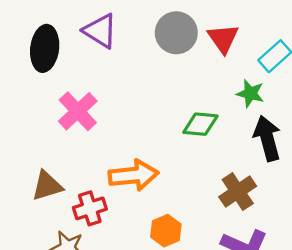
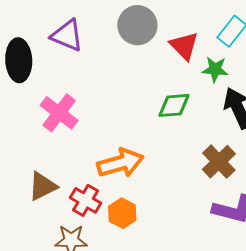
red triangle: (223, 38) -> (184, 46), moved
red cross: (90, 208) -> (86, 200), turned -32
orange hexagon: (166, 231) -> (122, 213), moved

